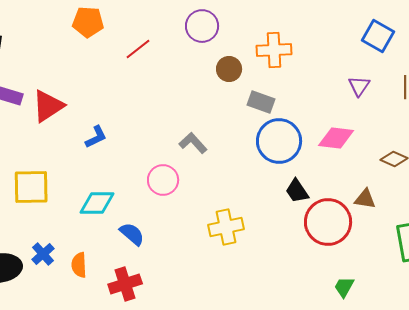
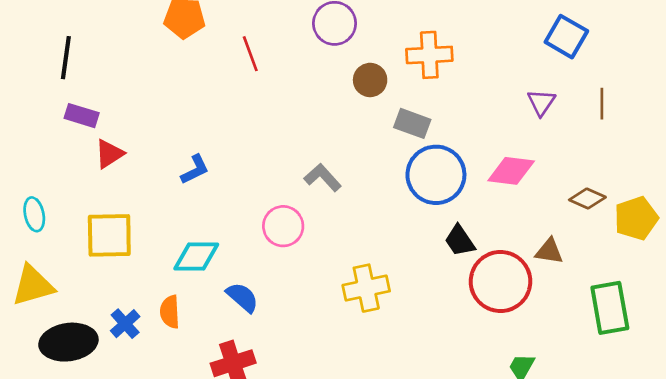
red line: (138, 49) -> (250, 54), turned -72
red triangle: (48, 106) -> (109, 154), moved, size x0.7
orange semicircle: (79, 265) -> (170, 312), moved

